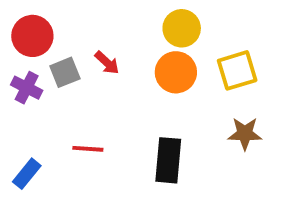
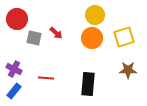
gray square: (65, 72) -> (34, 38), turned 35
purple cross: (27, 88) -> (14, 69), moved

